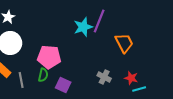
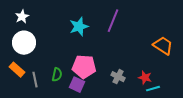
cyan star: (83, 27) -> (79, 27), moved
orange trapezoid: (124, 43) -> (163, 46), moved, turned -30
pink pentagon: (49, 57) -> (84, 67), moved

